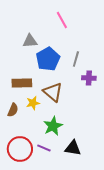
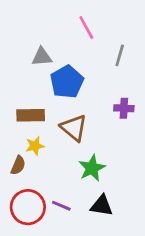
gray line: (76, 59) -> (120, 55), moved
yellow star: (33, 103) -> (35, 146), moved
brown semicircle: (13, 110) -> (18, 165), moved
green star: (53, 126) -> (92, 168), moved

